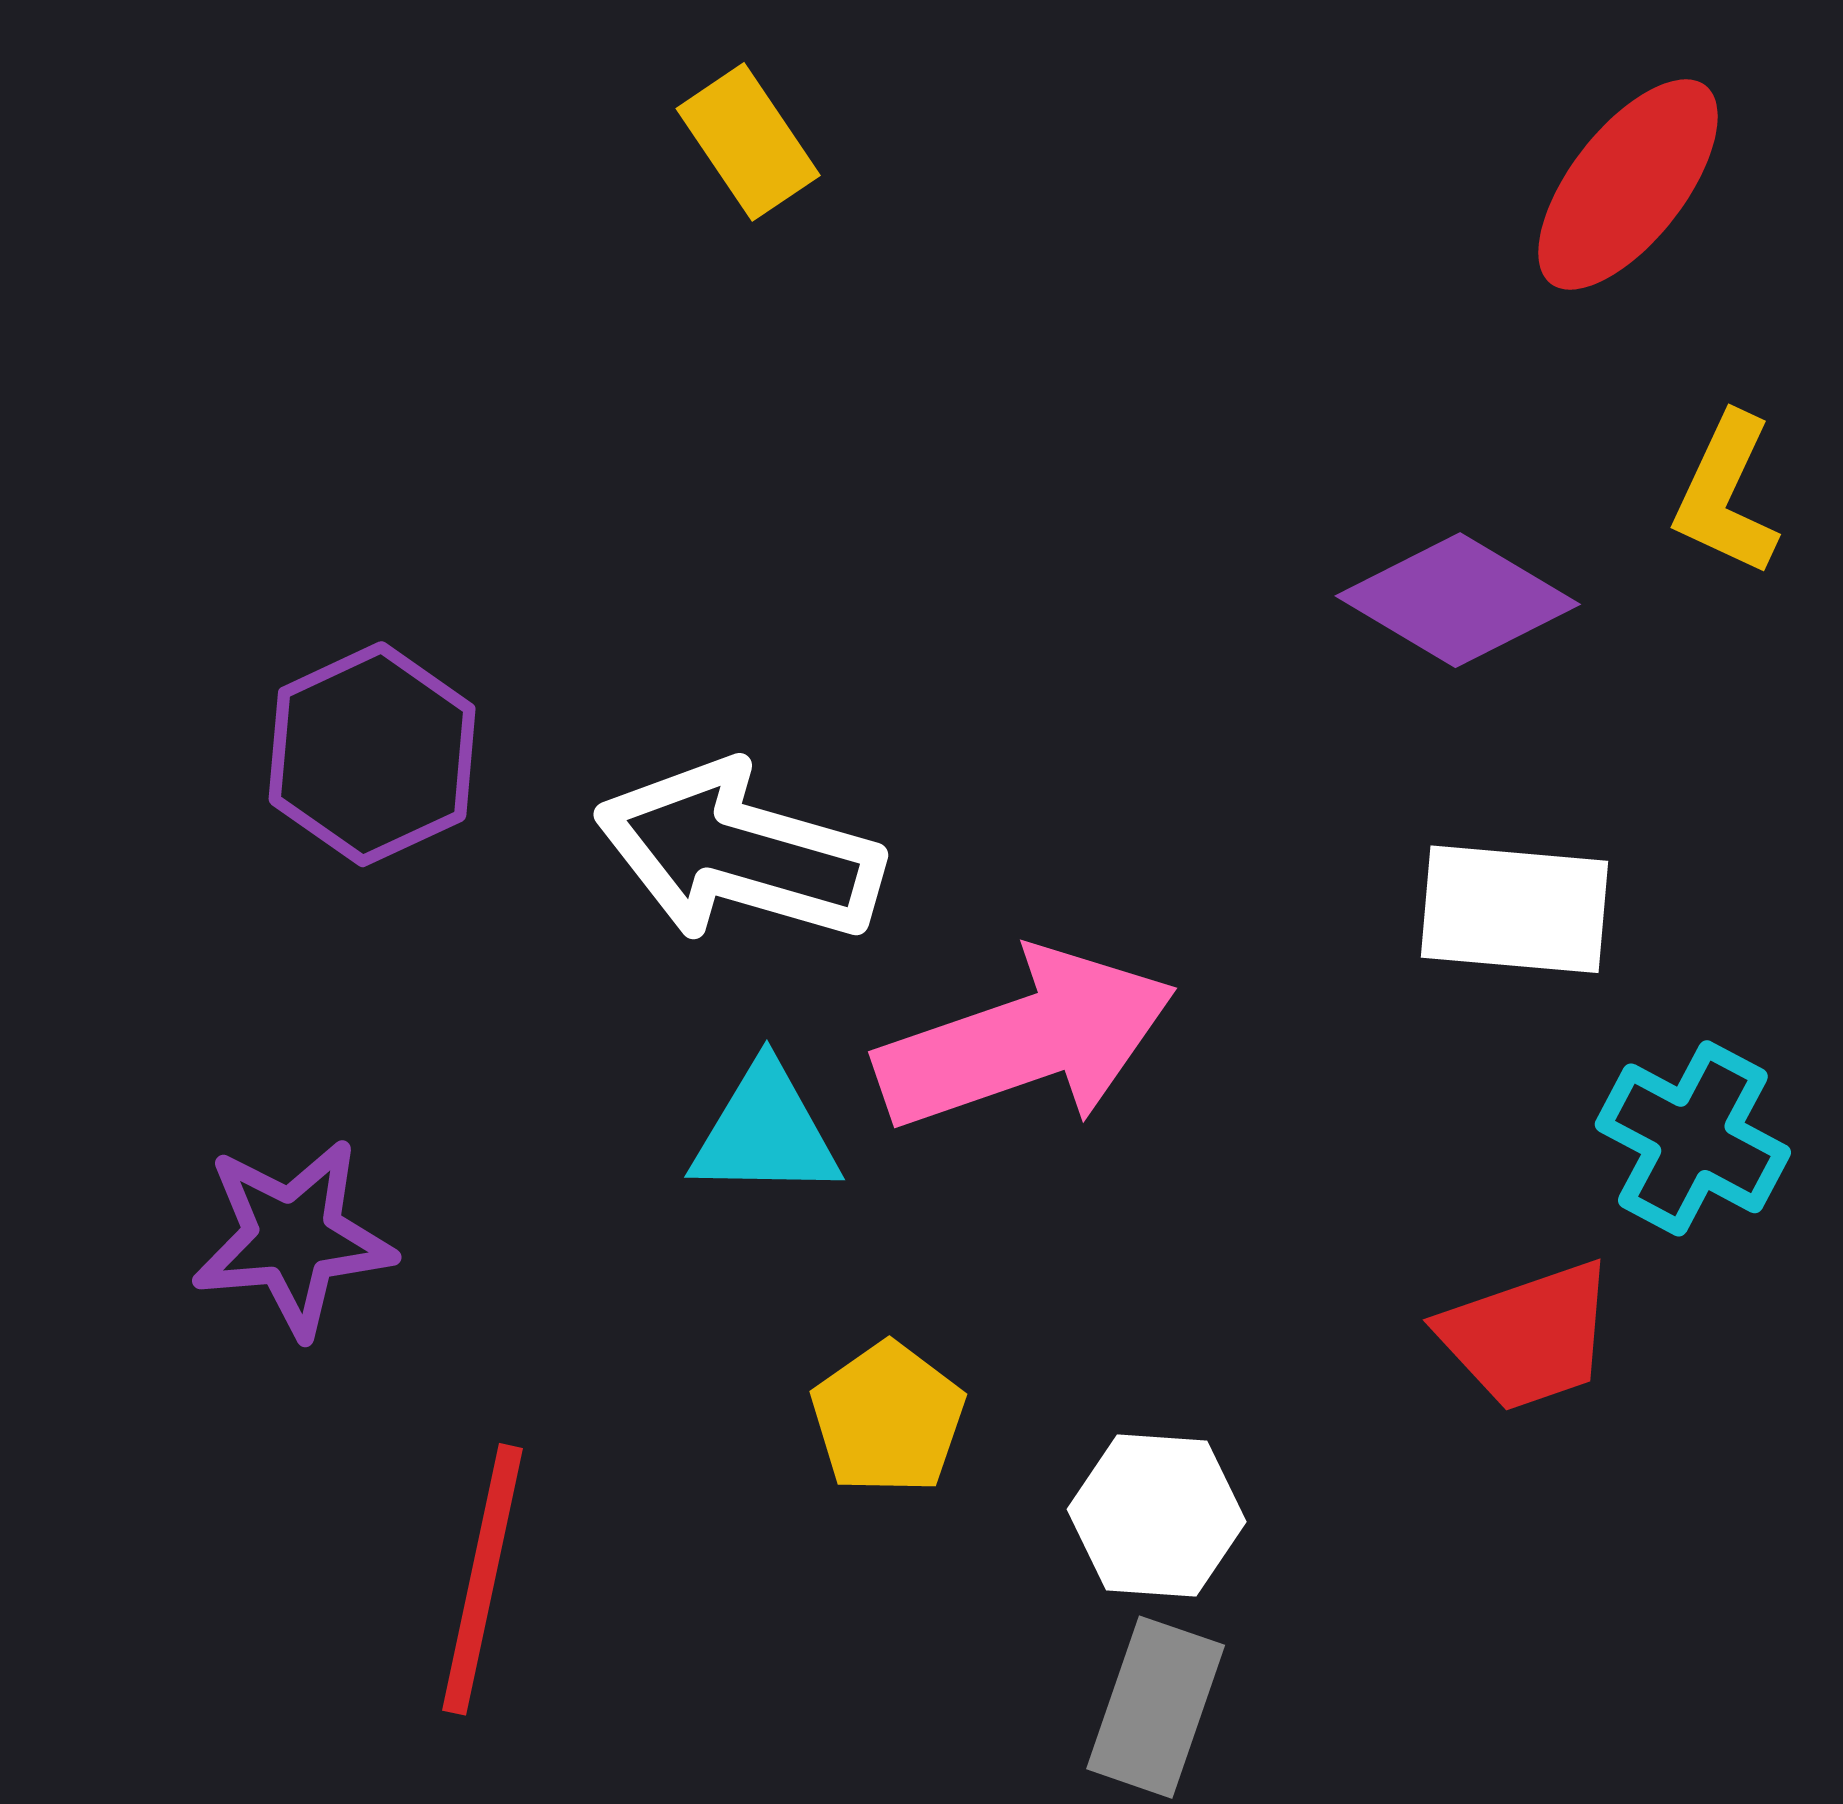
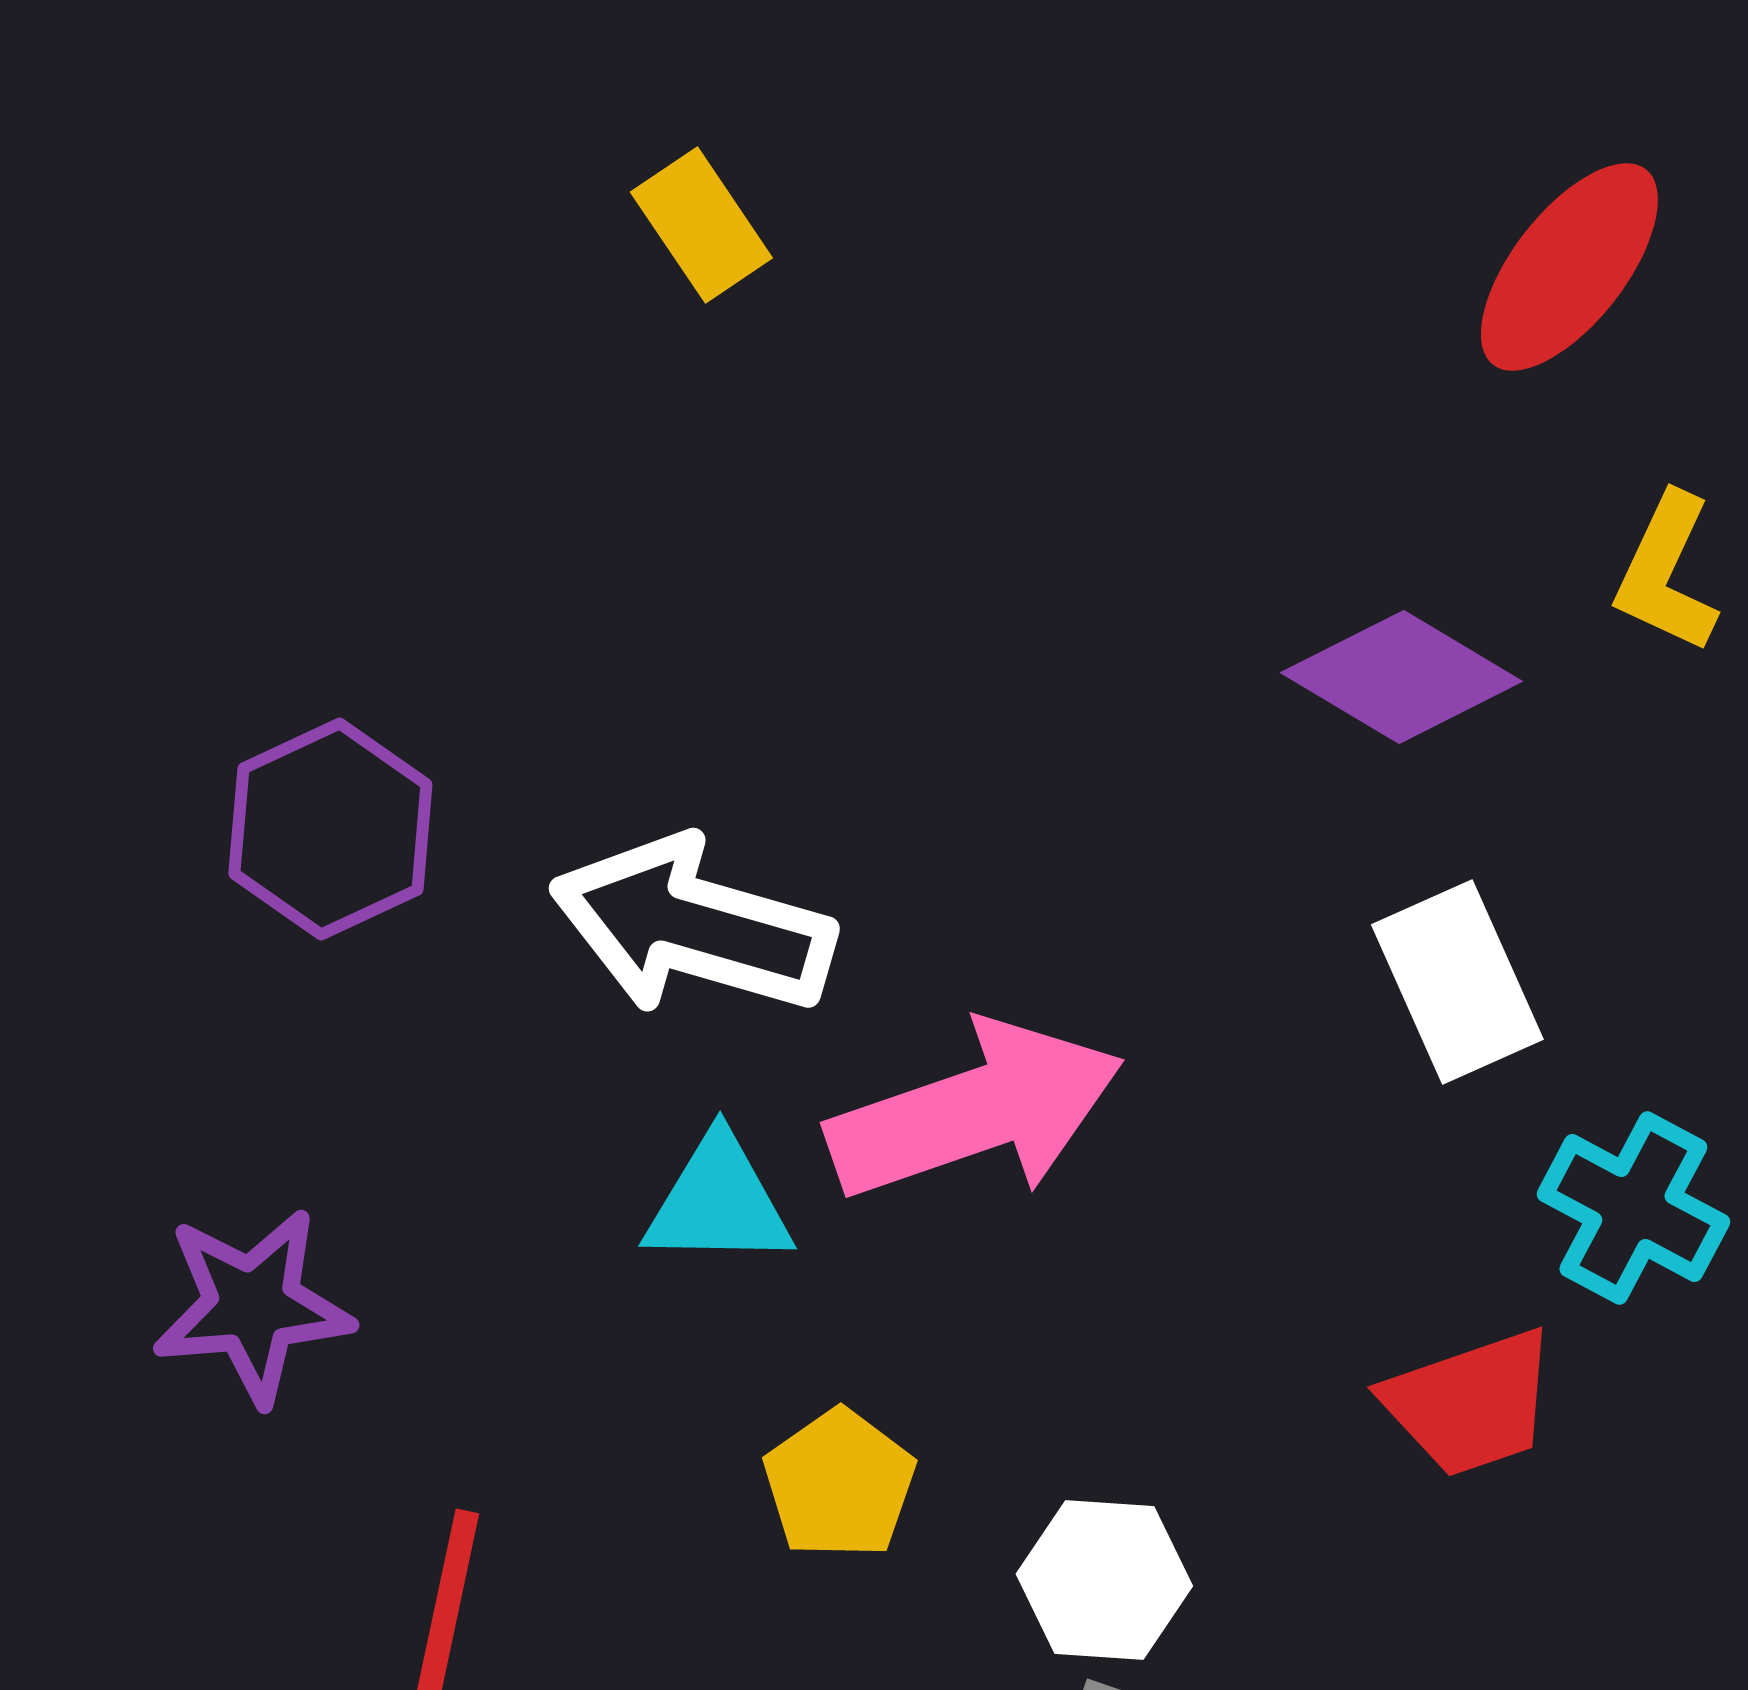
white rectangle: (1514, 909) -> (1457, 982), turned 61

